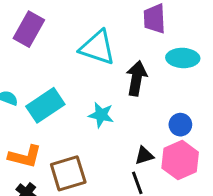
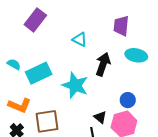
cyan triangle: (97, 48) -> (80, 39), size x0.6
cyan star: (101, 115) -> (75, 85), size x1.5
black triangle: (144, 155) -> (100, 117), turned 48

